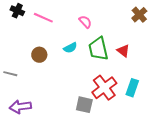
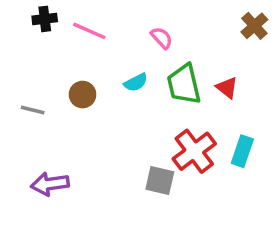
black cross: (17, 11) -> (45, 19), turned -32
gray line: (10, 74) -> (33, 110), moved

